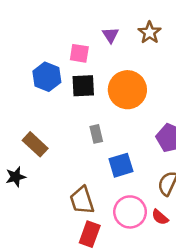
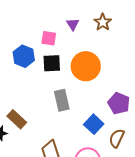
gray rectangle: (96, 134) -> (62, 100), size x1.5
brown rectangle: (35, 144) -> (17, 119), moved
blue square: (121, 165) -> (94, 124), moved, turned -30

